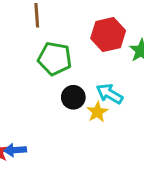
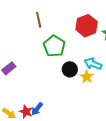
green pentagon: (55, 59) -> (54, 46), turned 30
blue arrow: (15, 150) -> (37, 109), turned -40

